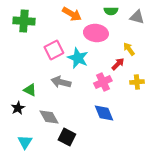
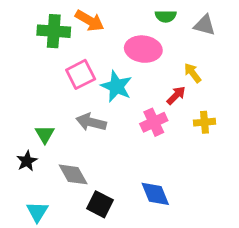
orange arrow: (72, 14) -> (90, 21), moved
green cross: (24, 21) -> (54, 31), moved
green triangle: (30, 90) -> (45, 134), turned 32
blue diamond: (104, 113) -> (155, 194), moved

